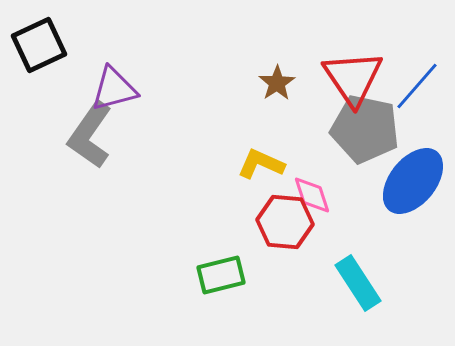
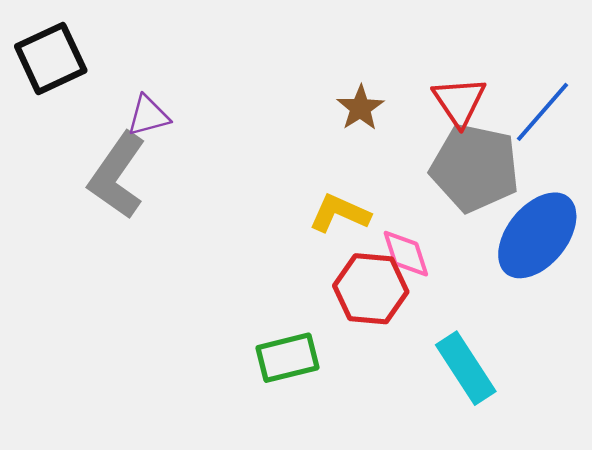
red triangle: (353, 78) -> (459, 101), size x0.7
purple triangle: (114, 89) -> (148, 116), size x0.7

